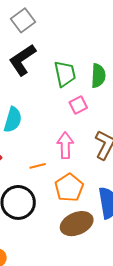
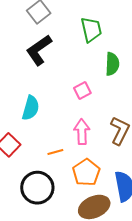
green trapezoid: (65, 74) -> (91, 30), moved
pink square: (78, 105) -> (82, 91), moved

